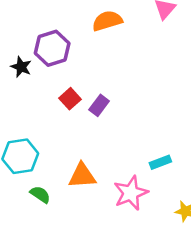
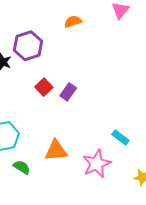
orange semicircle: (107, 21) -> (73, 22), size x0.7
cyan rectangle: (160, 162) -> (120, 137), turned 60

